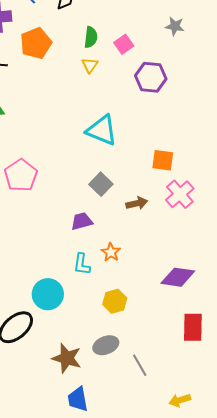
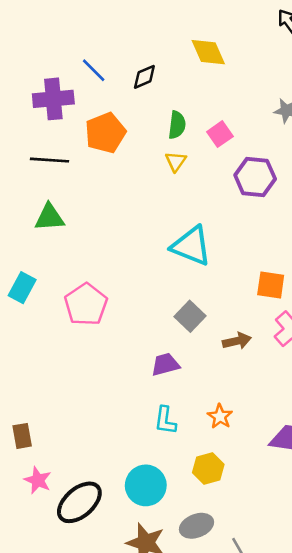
orange star: (111, 252) -> (220, 416), moved
cyan circle: (48, 294) -> (146, 485), moved

